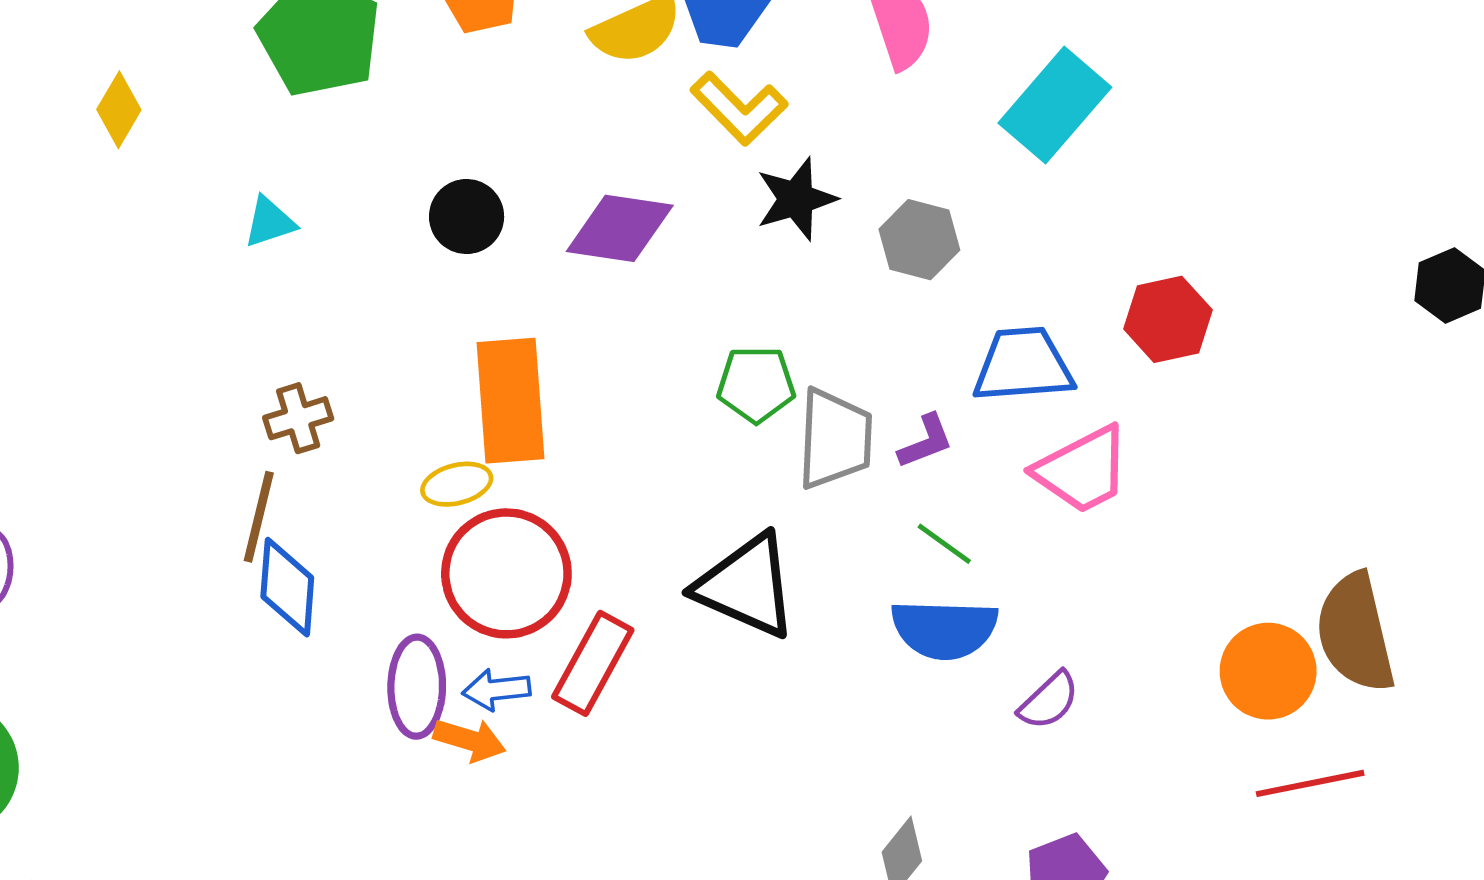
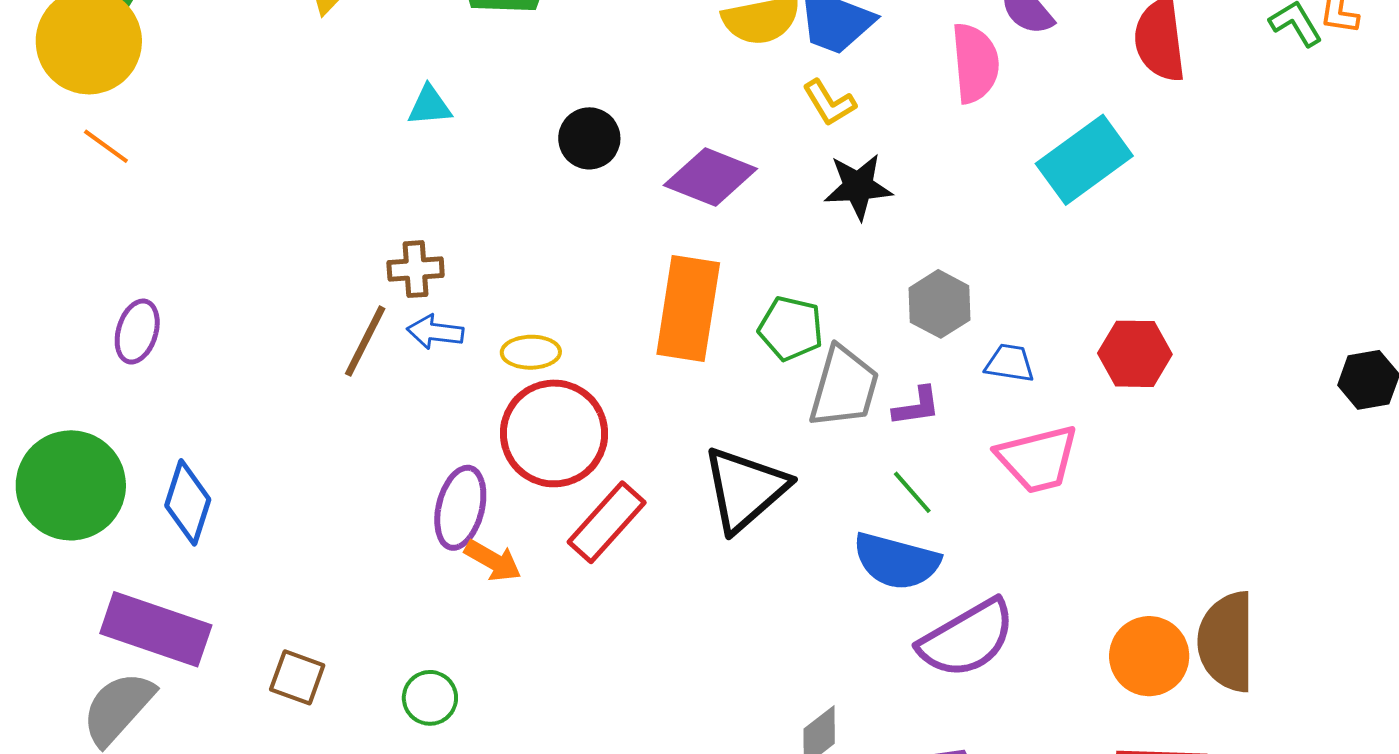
yellow L-shape: (739, 108) -> (829, 103), size x0.7
gray hexagon: (919, 240) -> (939, 304), moved
blue trapezoid: (1023, 365) -> (1010, 363), size x0.6
orange rectangle: (511, 401) -> (688, 308), moved
black triangle: (746, 586) -> (745, 489), turned 42
blue diamond: (287, 587) -> (188, 502), moved
blue arrow: (496, 690) -> (435, 332), moved
purple semicircle: (1049, 701) -> (967, 639), size x1.8

